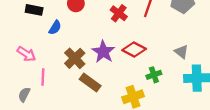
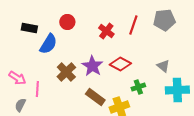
blue semicircle: (55, 28) -> (48, 44), size x1.5
pink arrow: (26, 54) -> (17, 78), moved
brown rectangle: (90, 82) -> (95, 97), moved

